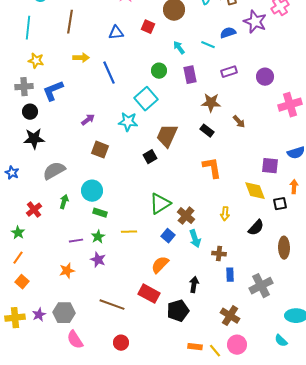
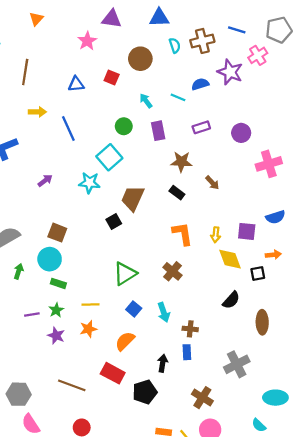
brown square: (100, 150) -> (57, 233), moved
orange arrow: (294, 187) -> (273, 255), turned 80
yellow arrow: (225, 214) -> (216, 235), moved
brown cross: (186, 216) -> (172, 271), moved
orange star: (67, 271) -> (88, 329), moved
blue rectangle: (230, 275) -> (187, 352), moved

